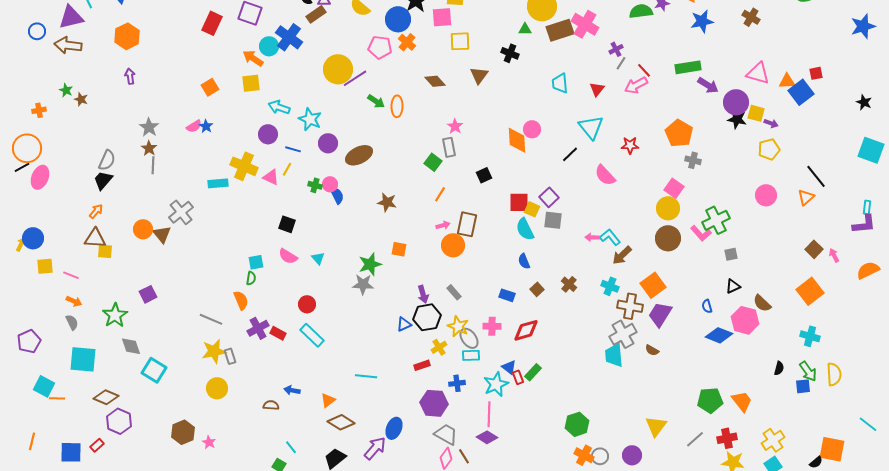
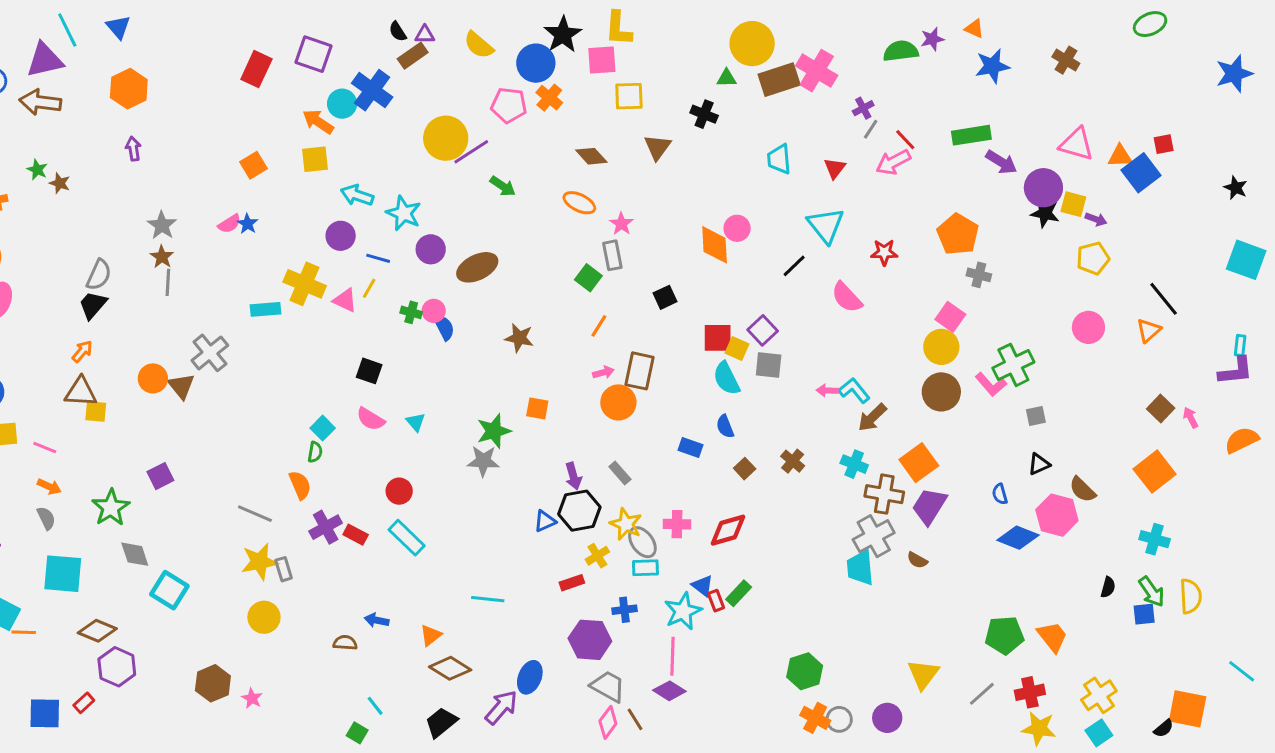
orange ellipse: (397, 106) -> (579, 203), moved, turned -65
cyan square: (256, 262) -> (323, 428), turned -35
blue rectangle: (507, 295) -> (690, 448), moved

